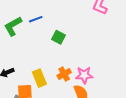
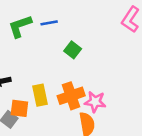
orange cross: (64, 74) -> (71, 96), size x1.5

